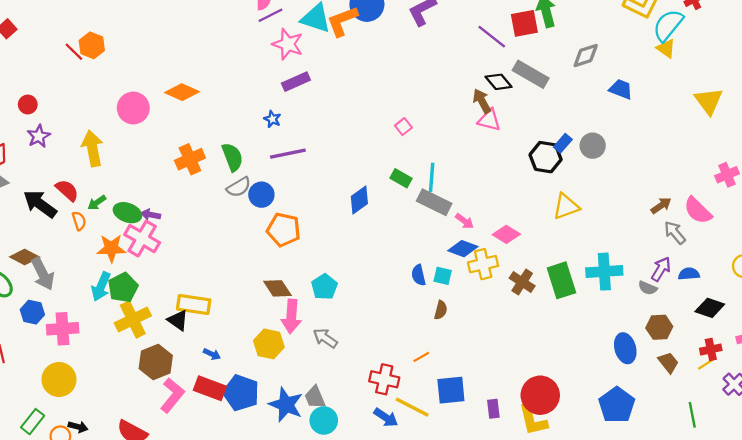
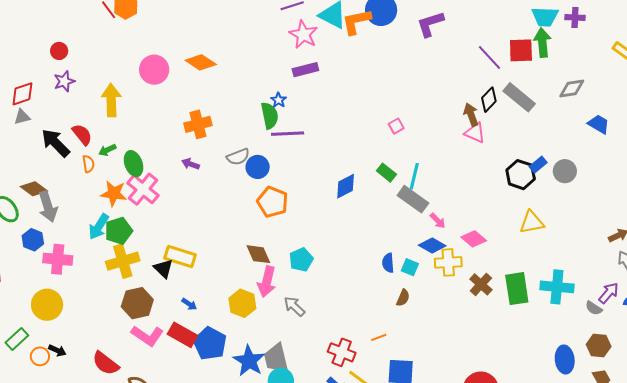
black diamond: (499, 82) -> (489, 100), turned 75
green semicircle: (232, 157) -> (270, 116), moved
green ellipse: (127, 213) -> (134, 164), turned 40
purple arrow: (151, 215) -> (191, 164), moved
pink L-shape: (172, 395) -> (147, 336), turned 76
gray trapezoid: (315, 397) -> (276, 358), size x1.4

